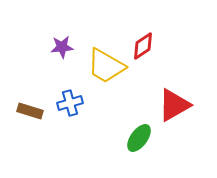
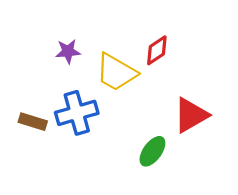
blue cross: (70, 103) -> (77, 113), size x1.5

